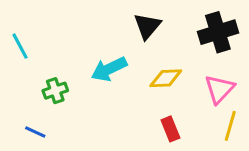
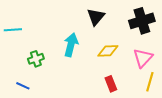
cyan line: (20, 46) -> (13, 30), turned -66
cyan arrow: (109, 69) -> (71, 45), turned 130

